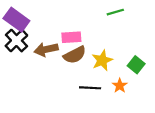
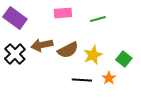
green line: (115, 12) -> (98, 19), moved
pink rectangle: (71, 37) -> (63, 13), moved
black cross: (16, 41) -> (15, 54), moved

